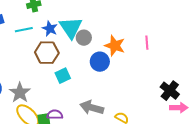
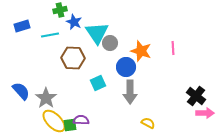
blue star: (50, 29) -> (74, 22), moved
cyan square: (63, 76) -> (98, 83), moved
gray arrow: (92, 108) -> (130, 92), moved, turned -105

